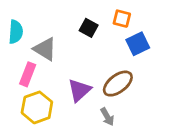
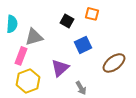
blue square: (138, 44) -> (83, 45), moved
gray triangle: (45, 49) -> (34, 37), turned -48
brown ellipse: (118, 84) -> (114, 63), moved

